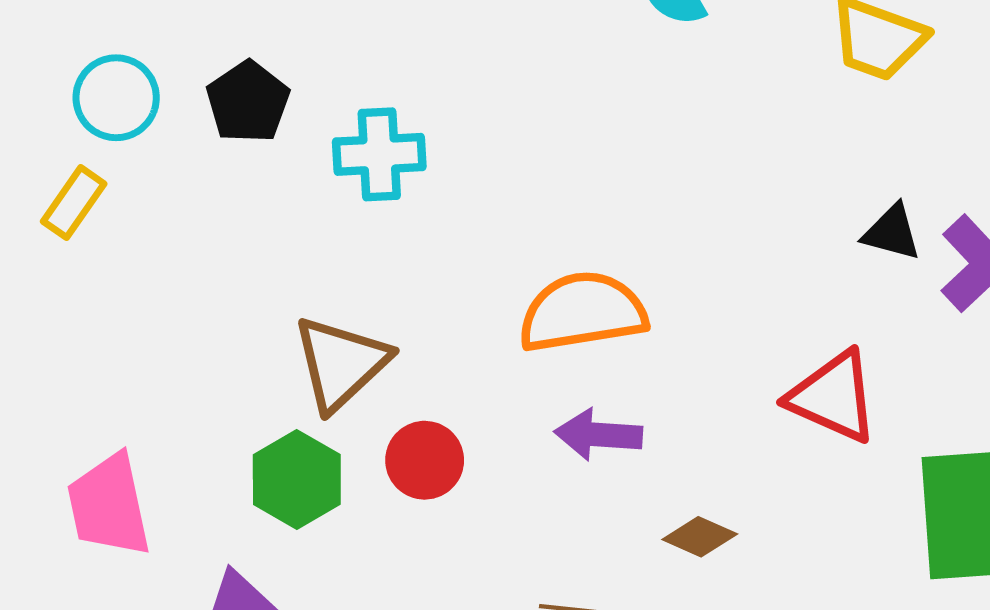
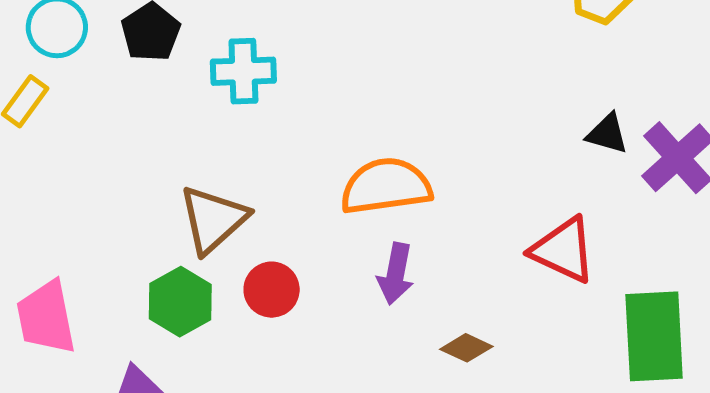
purple arrow: (598, 435) -> (396, 274), turned -84

